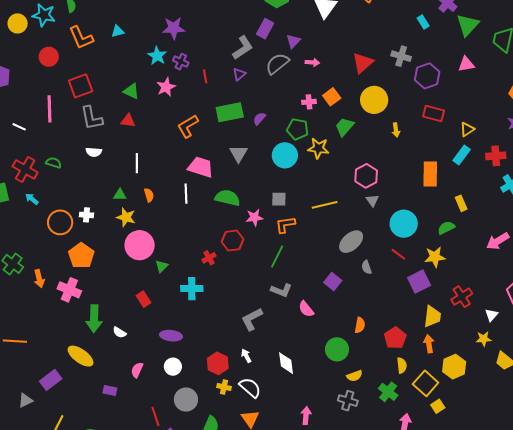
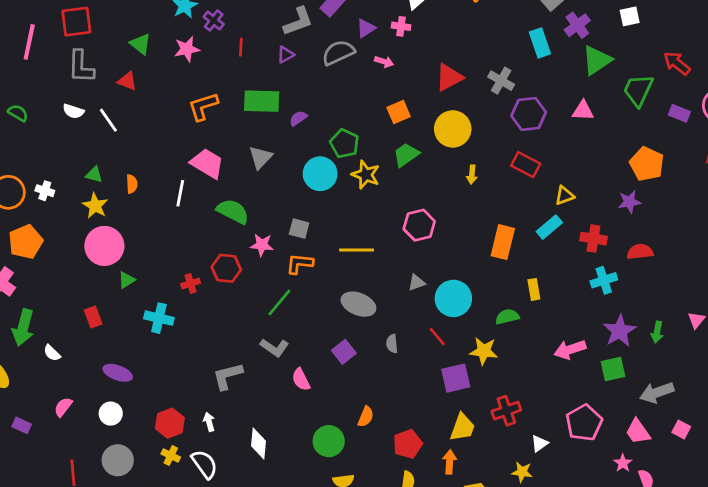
cyan rectangle: (423, 22) -> (540, 43), size x1.5
pink cross: (309, 102) -> (401, 26), moved
white line: (137, 163) -> (108, 120), moved, turned -48
gray triangle: (372, 200) -> (417, 283), moved, turned 32
gray ellipse: (351, 242) -> (358, 304), moved, turned 50

